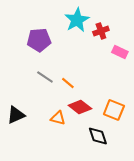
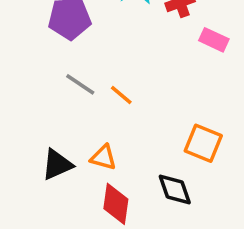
red diamond: (80, 107) -> (116, 204), moved, turned 60
black triangle: (16, 115) -> (57, 165), moved

